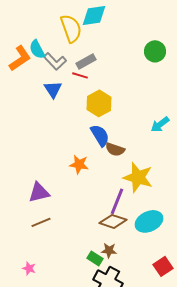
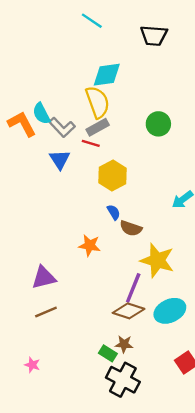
yellow semicircle: (71, 28) -> (98, 102), moved
green circle: (155, 51) -> (158, 124), moved
orange L-shape: (20, 58) -> (22, 124), turned -84
blue semicircle: (100, 135) -> (114, 212), size x0.6

